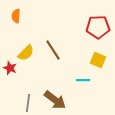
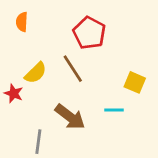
red pentagon: (98, 27) -> (89, 33), moved, turned 30
brown arrow: (55, 100) -> (70, 117), moved

